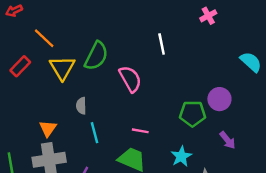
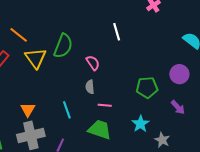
pink semicircle: (130, 79) -> (93, 63), size x0.7
purple circle: (219, 99) -> (179, 74), moved
gray semicircle: (81, 106) -> (90, 87), moved

